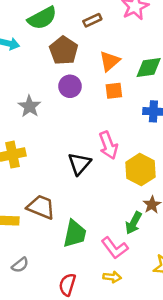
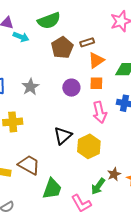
brown rectangle: (92, 20) -> (87, 42), moved
purple circle: (70, 86) -> (71, 88), moved
pink arrow: (108, 145) -> (100, 112), moved
yellow hexagon: (141, 170) -> (89, 146), moved

